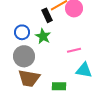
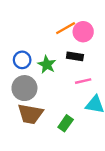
black rectangle: (47, 15) -> (75, 56), moved, turned -56
green rectangle: (59, 86) -> (66, 123), turned -56

